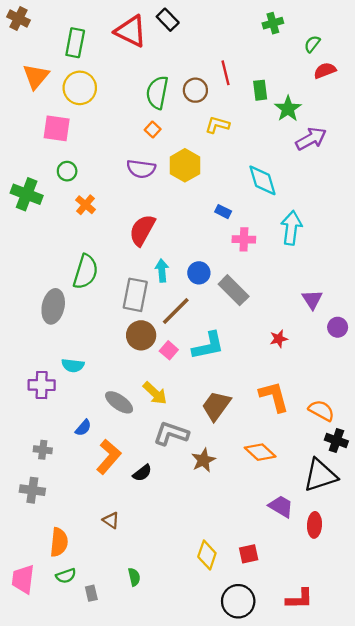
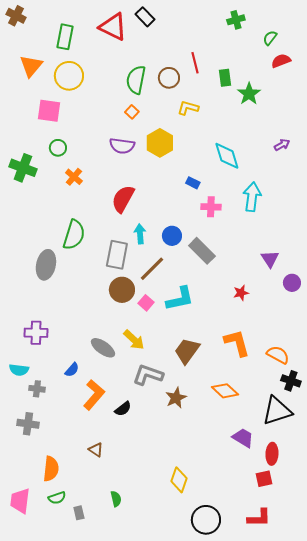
purple arrow: (311, 139) -> (282, 145), moved, size x0.6
cyan semicircle: (73, 365) -> (19, 370), moved
red square: (249, 554) -> (264, 479), moved

